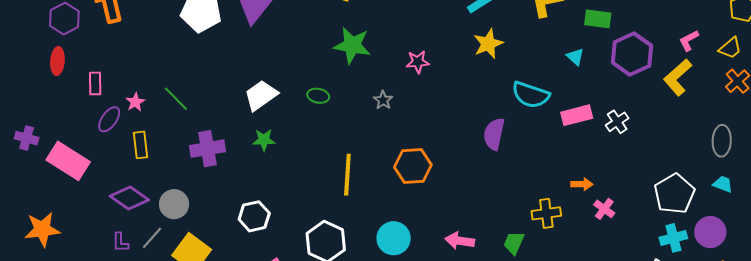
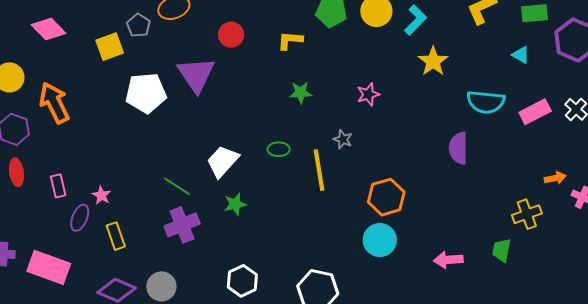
green star: (352, 45) -> (301, 93), size x0.6
green line: (176, 99) -> (177, 186), moved
yellow line: (347, 175) -> (319, 170), moved
cyan circle: (394, 238) -> (380, 240), moved

